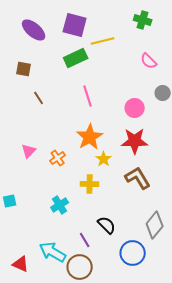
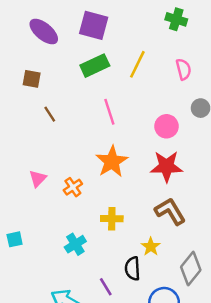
yellow line: (103, 41) -> (137, 64), moved, turned -50
pink semicircle: (149, 61) -> (184, 69), turned -150
yellow star: (104, 159) -> (151, 247), moved
black semicircle: (107, 225) -> (132, 268), turned -138

